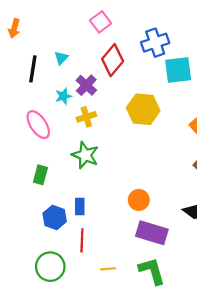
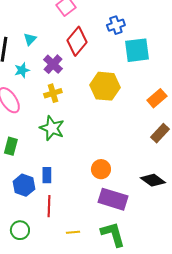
blue cross: (155, 43) -> (116, 25), size x0.7
cyan star: (63, 96) -> (22, 70), moved
green circle: (50, 267) -> (20, 230), size x0.7

